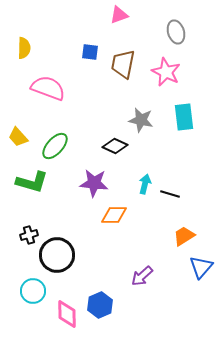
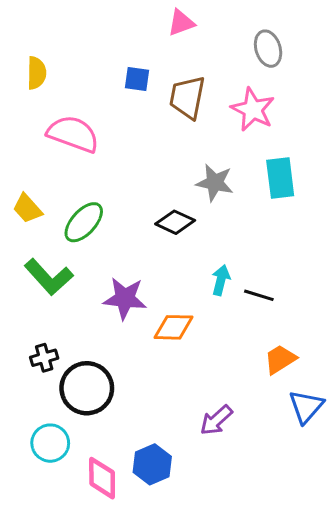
green L-shape: (32, 182) -> (49, 277), turned 32
purple star: (94, 183) -> (125, 298), moved

